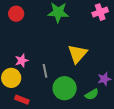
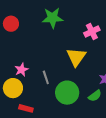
pink cross: (100, 12) -> (92, 32), moved

